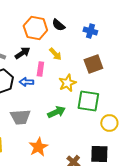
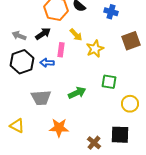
brown square: (93, 64) -> (131, 41), moved
yellow star: (67, 83) -> (95, 49), moved
green square: (88, 101) -> (109, 82), size x0.7
orange star: (38, 147) -> (59, 128), turned 30

